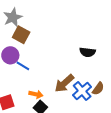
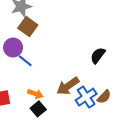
black semicircle: (87, 52) -> (98, 55), turned 112

